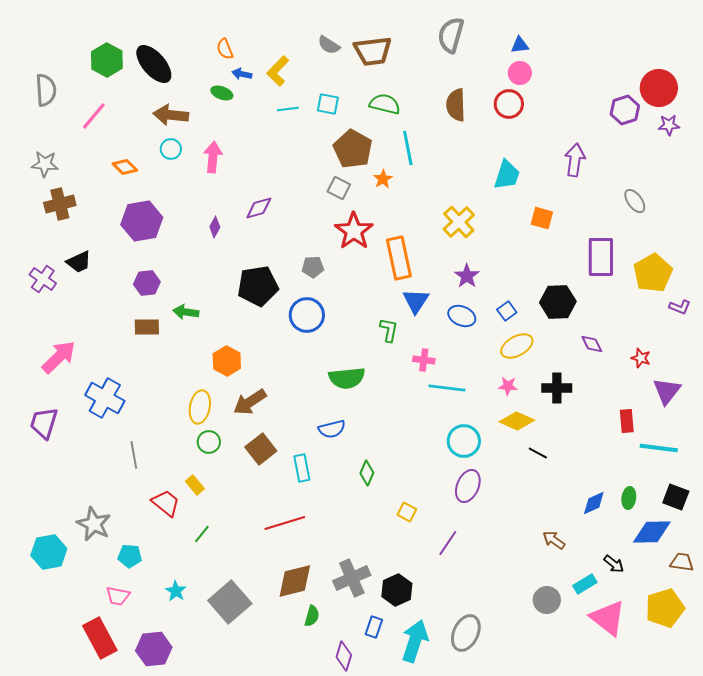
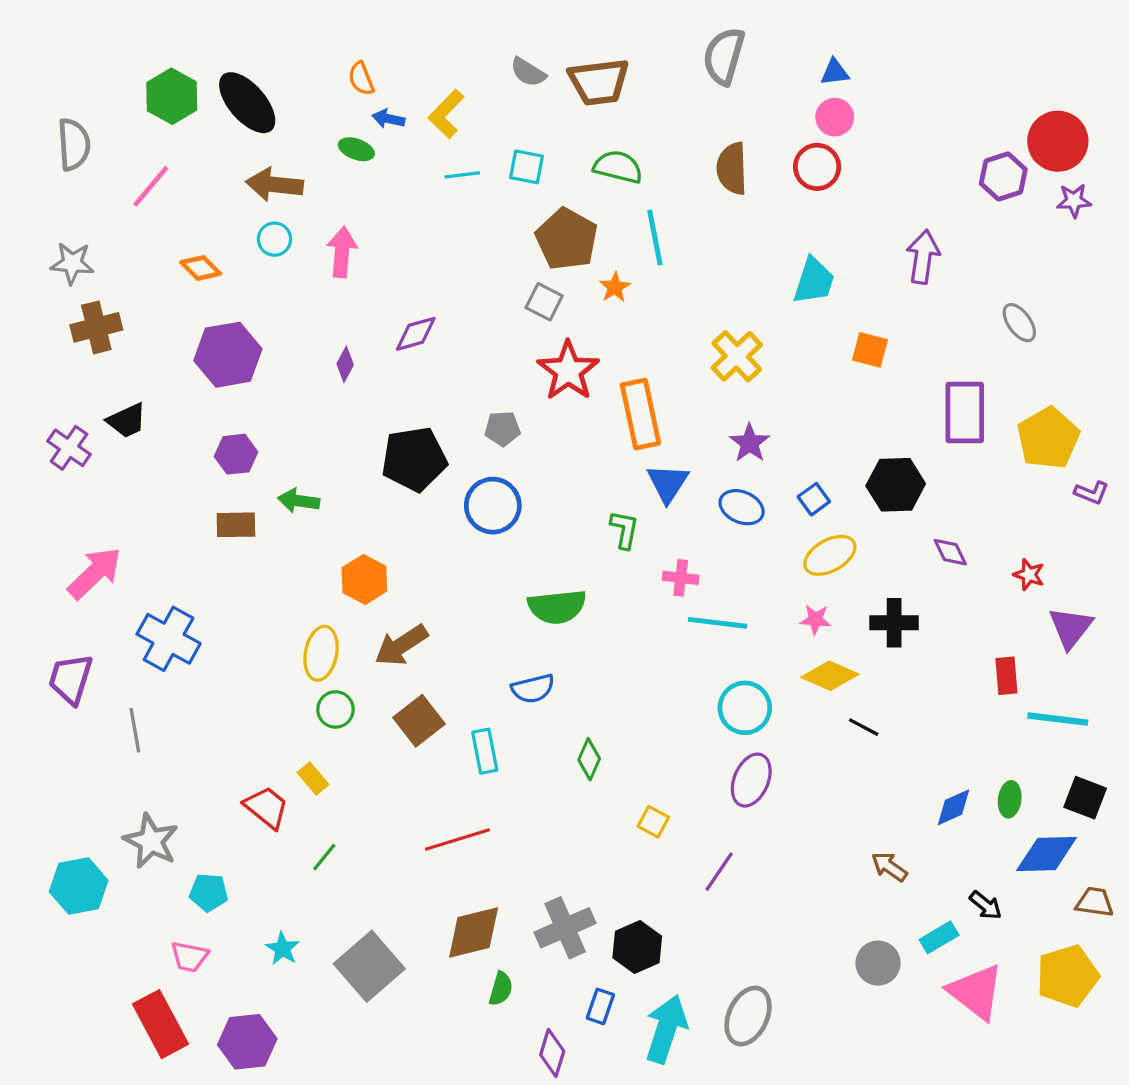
gray line: (134, 455) -> (135, 730), moved

